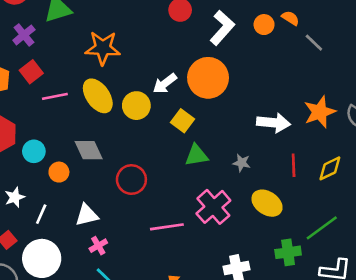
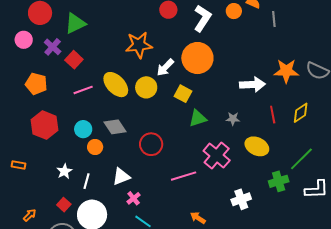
gray line: (314, 43) -> (274, 19), turned 49
orange star: (103, 48) -> (139, 45), moved
red square: (31, 72) -> (74, 60), moved
orange star: (320, 112) -> (286, 71), turned 30
cyan circle: (34, 151) -> (83, 129), moved

